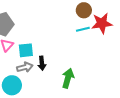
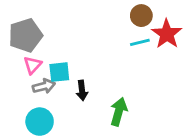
red star: (102, 23) -> (167, 34), turned -30
gray arrow: (25, 67) -> (44, 86), moved

